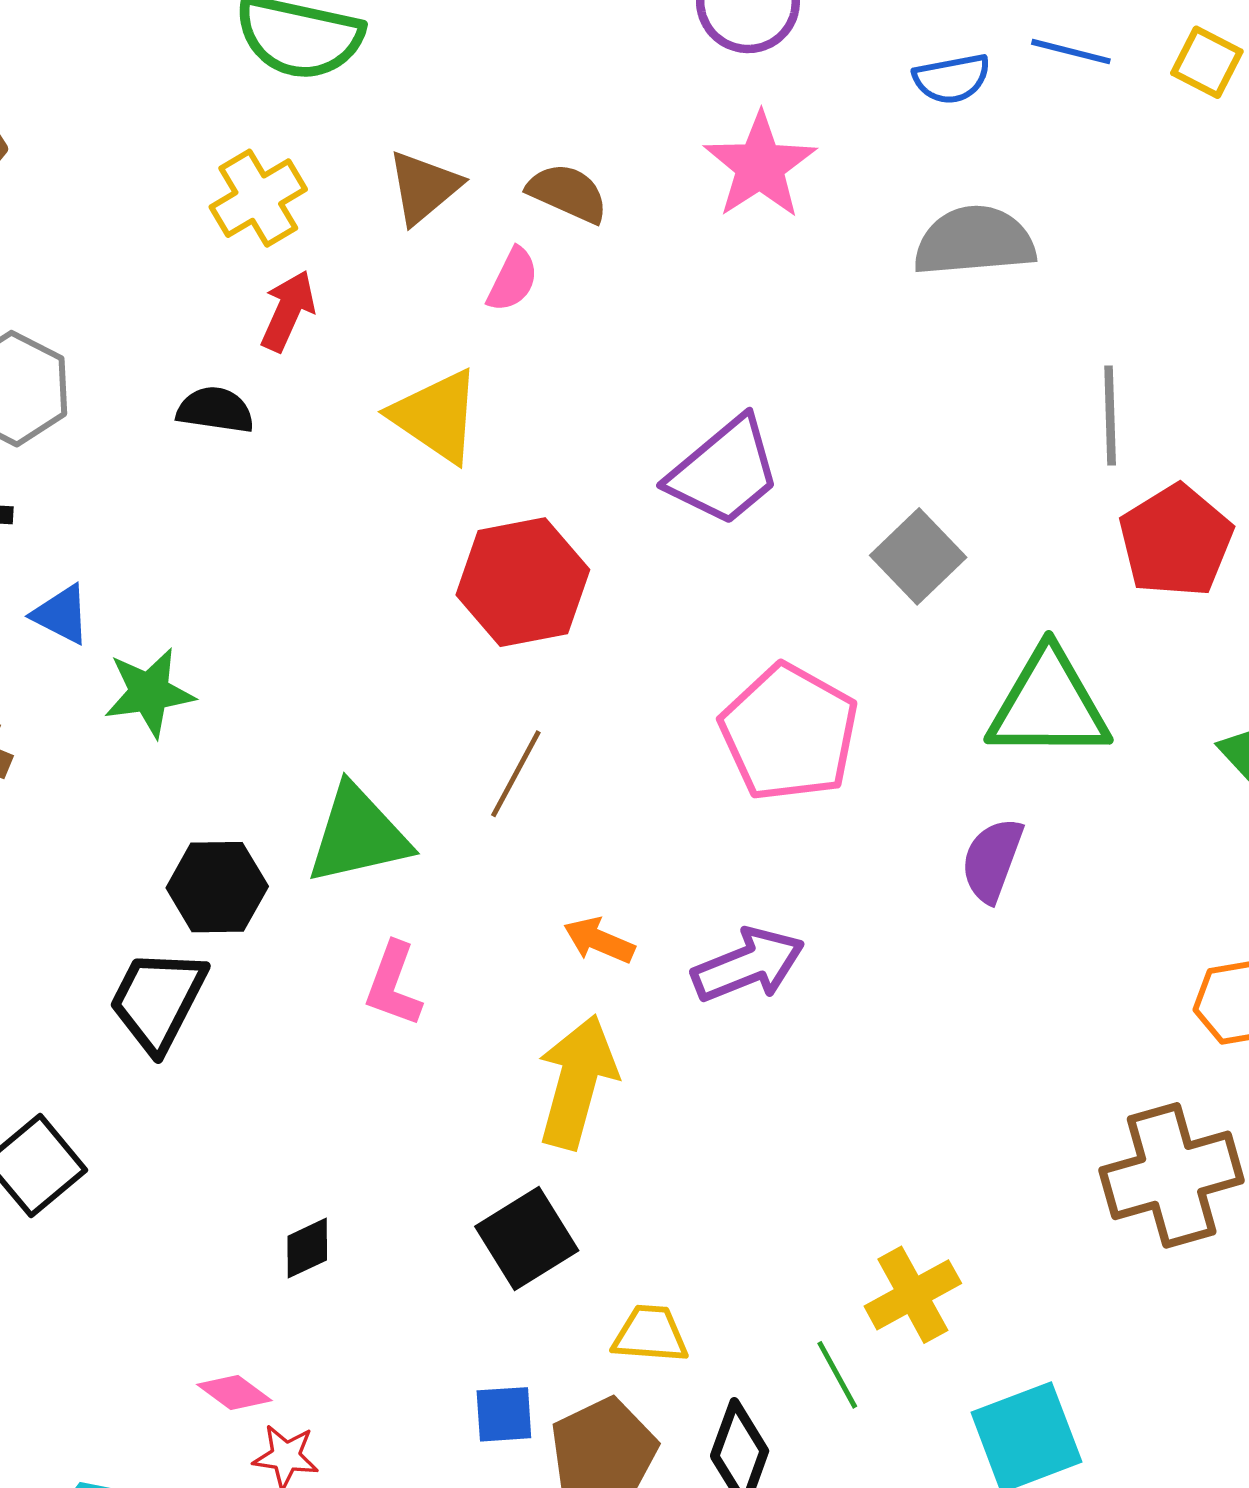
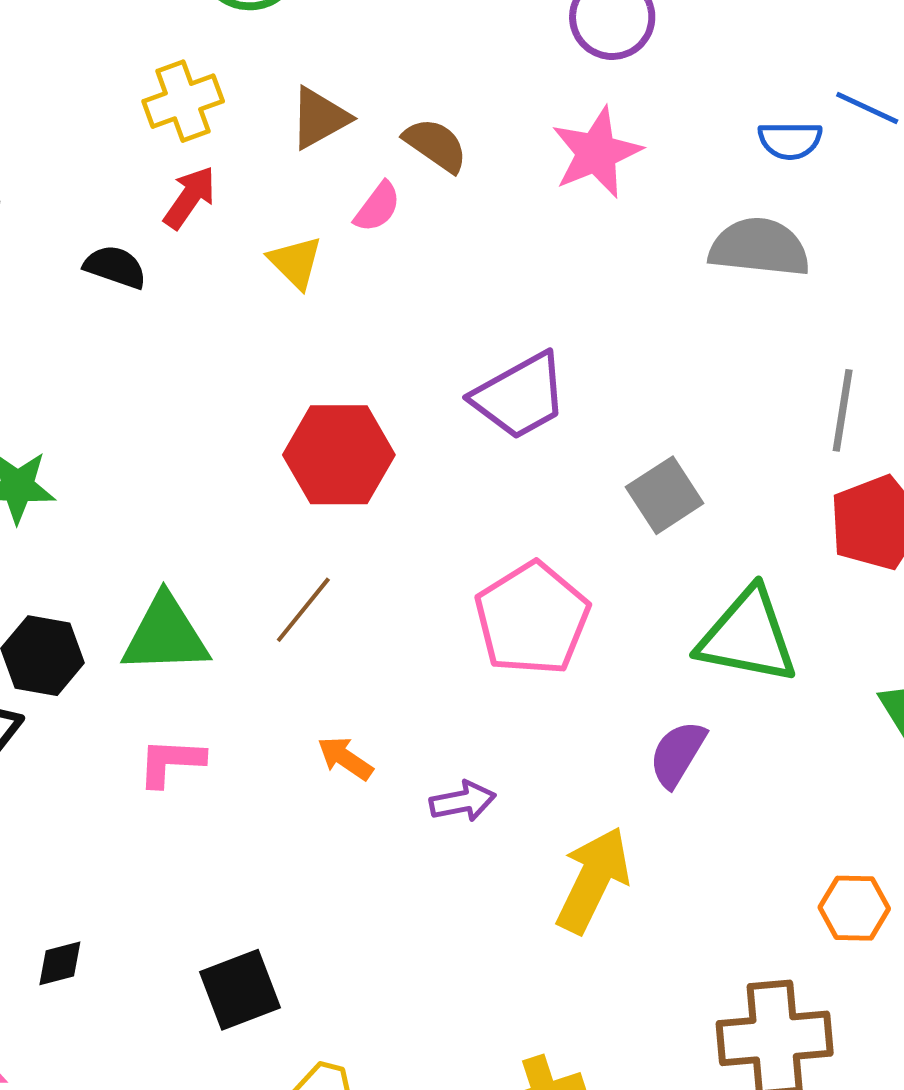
blue semicircle: (952, 79) -> (790, 140), moved
yellow triangle: (436, 416) -> (295, 262), moved, size x0.7
purple arrow: (748, 965) -> (463, 801), size x0.7
pink L-shape: (393, 984) -> (171, 762), turned 62
yellow arrow: (577, 1082) -> (593, 880), moved

